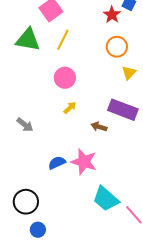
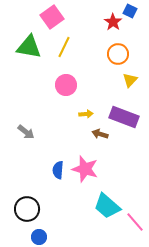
yellow arrow: (70, 108) -> (86, 114), moved, turned 40
blue semicircle: (57, 163) -> (58, 170), turned -60

